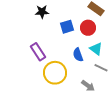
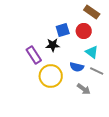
black star: (42, 12) -> (53, 45), moved
blue semicircle: (78, 55) -> (77, 67), moved, turned -56

